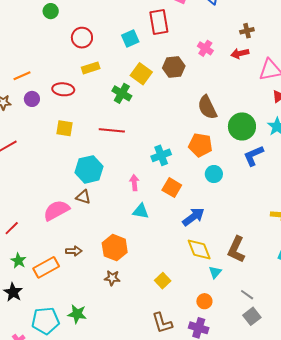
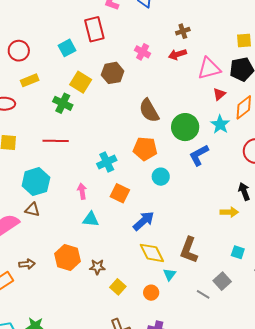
brown star: (112, 278) -> (97, 267), moved
orange circle: (204, 301) -> (151, 293), moved
gray square: (252, 316) -> (222, 281), moved

